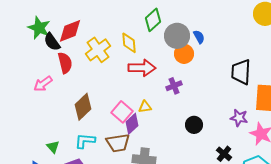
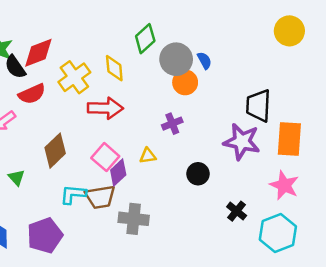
red semicircle: (65, 63) -> (32, 94), turned 80
red arrow: (142, 68) -> (105, 108), moved
yellow triangle: (145, 107) -> (148, 156), moved
purple star: (239, 118) -> (242, 142), moved, size x1.6
cyan L-shape: (85, 141) -> (73, 194), moved
green triangle: (53, 147) -> (17, 178), moved

